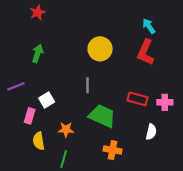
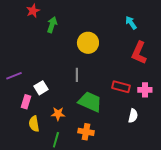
red L-shape: (145, 52) -> (139, 53), moved
green arrow: (38, 53) -> (52, 25), moved
orange cross: (113, 150) -> (86, 132), moved

